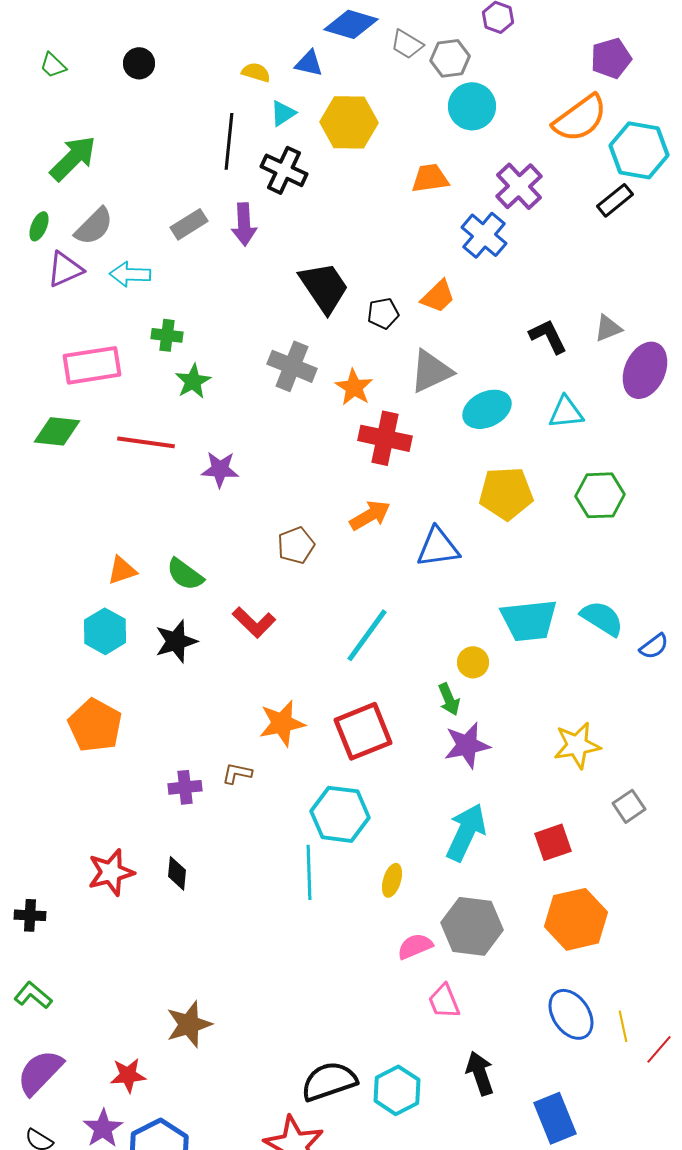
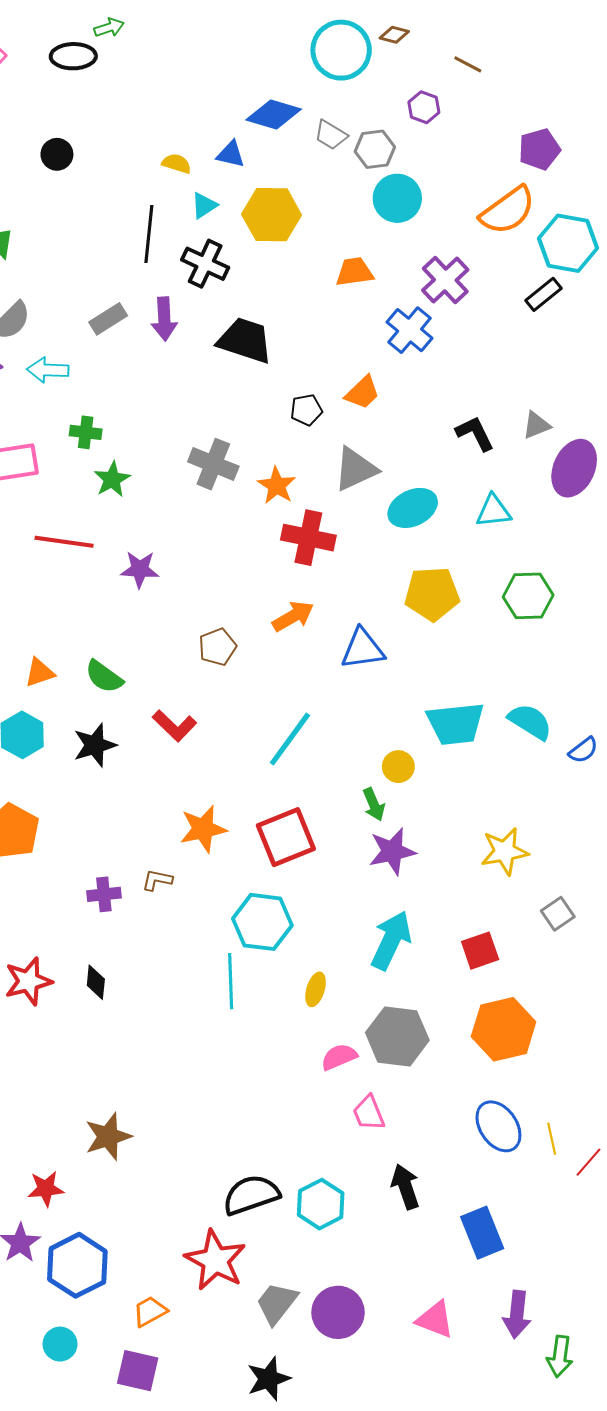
black trapezoid: (324, 287) -> (245, 340), moved, turned -38

